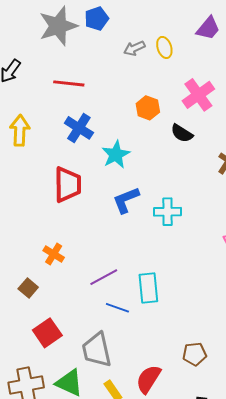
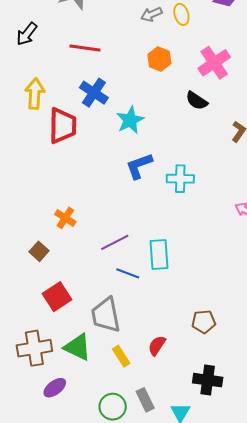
orange hexagon: (148, 108) -> (159, 59), moved
red trapezoid: (68, 185) -> (63, 126), moved
red semicircle: (148, 379) -> (157, 346), size x0.7

